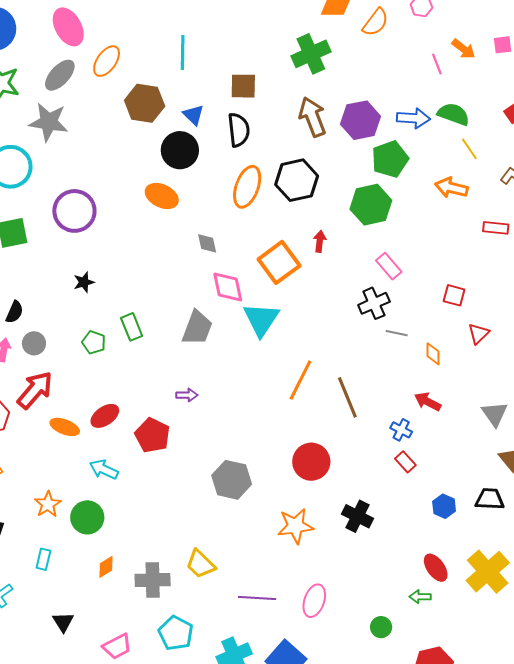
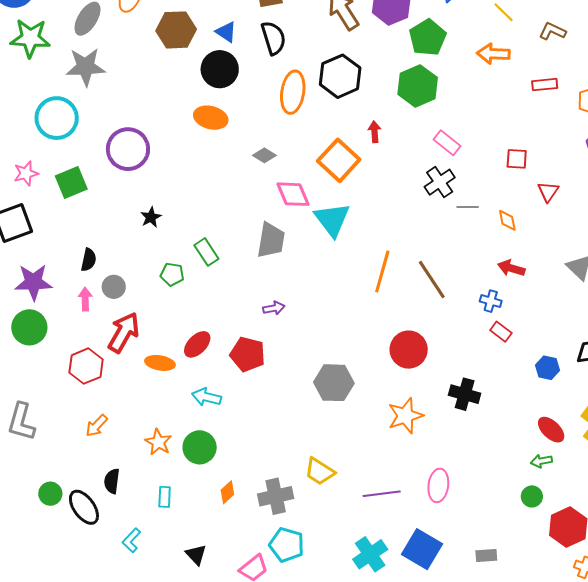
gray diamond: (207, 243) -> (264, 155), turned -35
green circle: (381, 627) -> (532, 496), moved
cyan pentagon: (176, 633) -> (287, 545), moved

